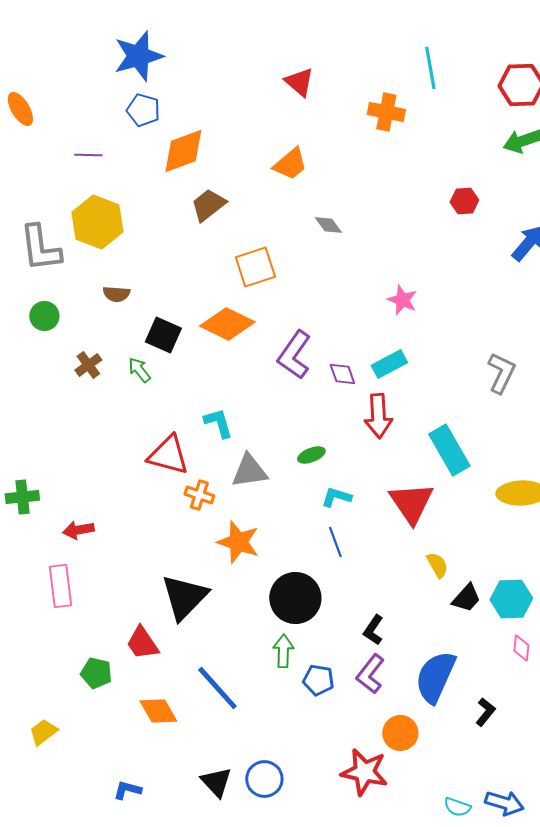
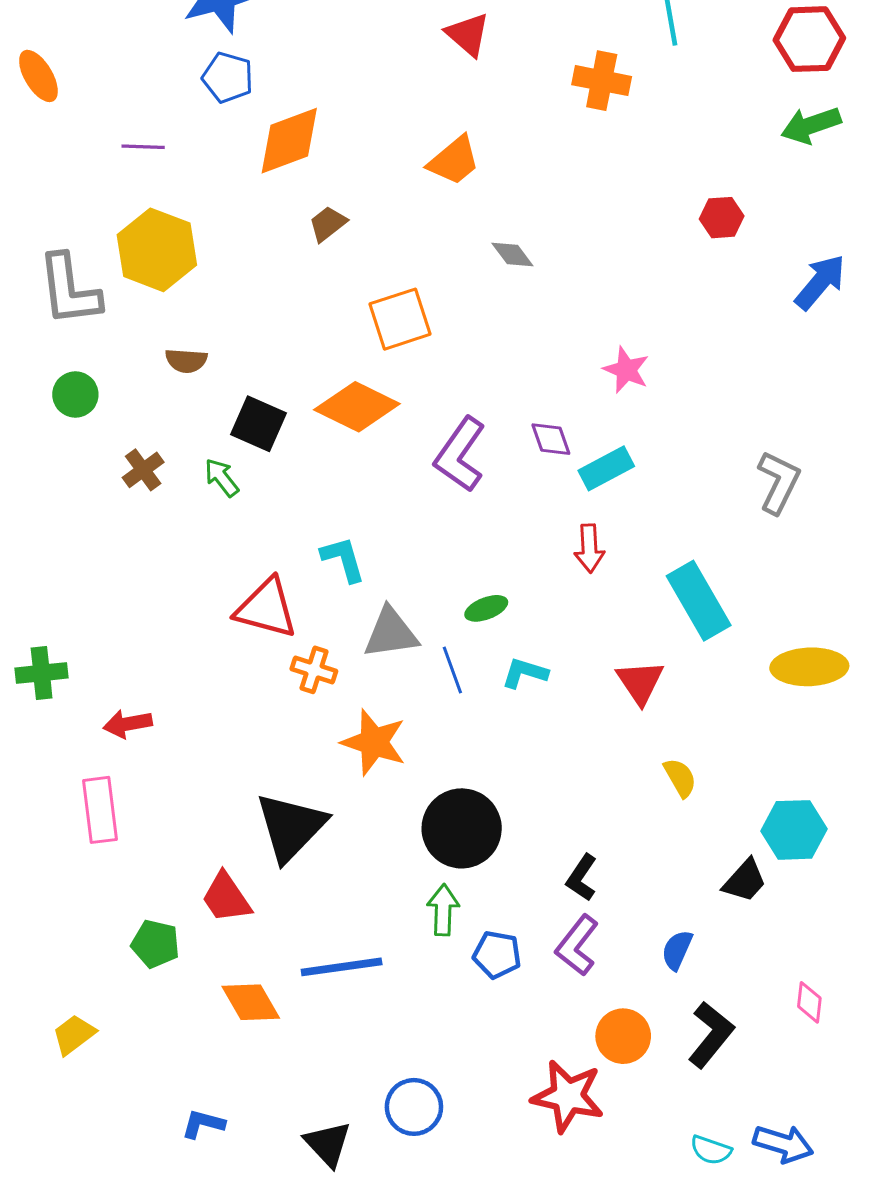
brown trapezoid: (208, 205) -> (328, 224), size x0.7
purple diamond: (342, 374) -> (551, 439), moved
red arrow: (378, 416) -> (589, 548), size x0.7
red triangle: (411, 503) -> (640, 682), size x0.7
blue line: (335, 542) -> (452, 670), moved
black trapezoid: (466, 598) -> (745, 881), moved
pink diamond: (521, 648) -> (809, 1002), moved
blue semicircle: (435, 677) -> (677, 950), size x0.5
blue line: (217, 688) -> (342, 967), turned -56
black L-shape: (485, 712) -> (711, 1035), moved, size x1.5
black triangle: (216, 782) -> (328, 1144), moved

